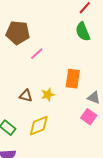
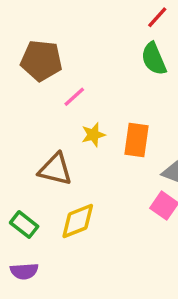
yellow star: (48, 95) -> (93, 135), moved
brown triangle: (26, 96) -> (55, 169), size x1.5

